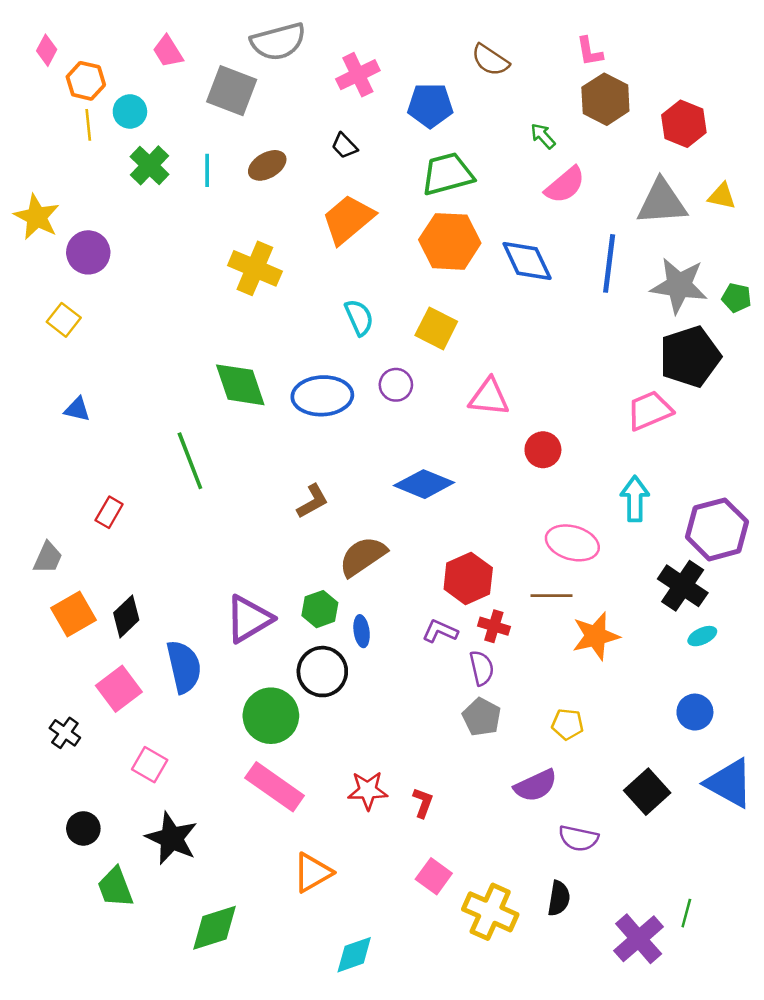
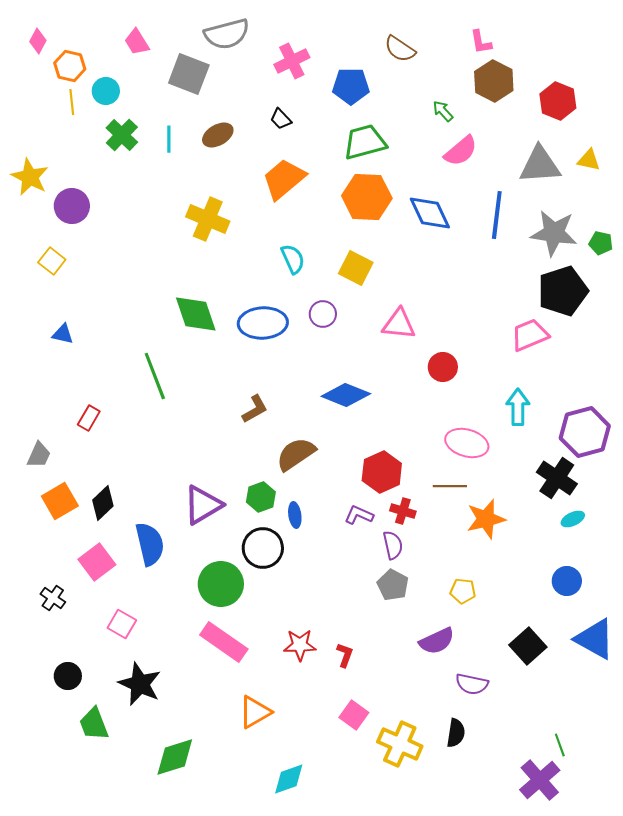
green line: (686, 913) -> (560, 745), turned -35
purple cross: (639, 939) -> (540, 780), moved

